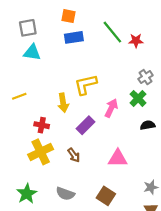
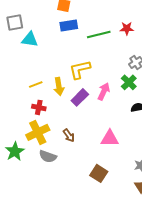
gray square: (28, 28) -> (15, 22), moved
green line: (112, 32) -> (99, 34), moved, turned -65
yellow line: (19, 96) -> (36, 84), moved
purple rectangle: (86, 125) -> (80, 97), moved
green star: (27, 194) -> (15, 151), moved
gray semicircle: (65, 194) -> (48, 156), moved

